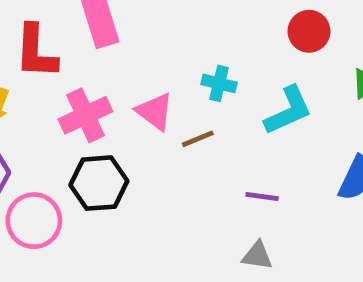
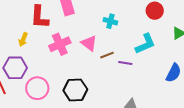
cyan cross: (219, 83) -> (110, 21), moved
black hexagon: (99, 183) -> (75, 90), moved
purple line: (262, 196) -> (125, 63), moved

